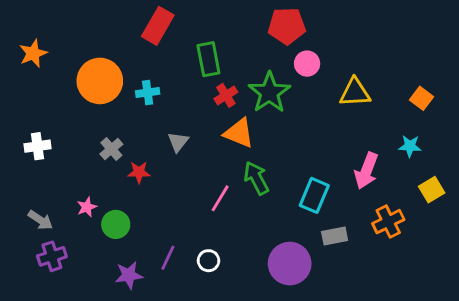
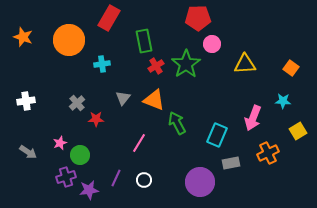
orange star: (33, 53) -> (23, 37), turned -30
orange circle: (100, 81) -> (69, 40), moved
orange triangle: (239, 133) -> (154, 100), moved
pink line: (220, 198) -> (139, 143), moved
purple cross: (52, 256) -> (66, 177), moved

